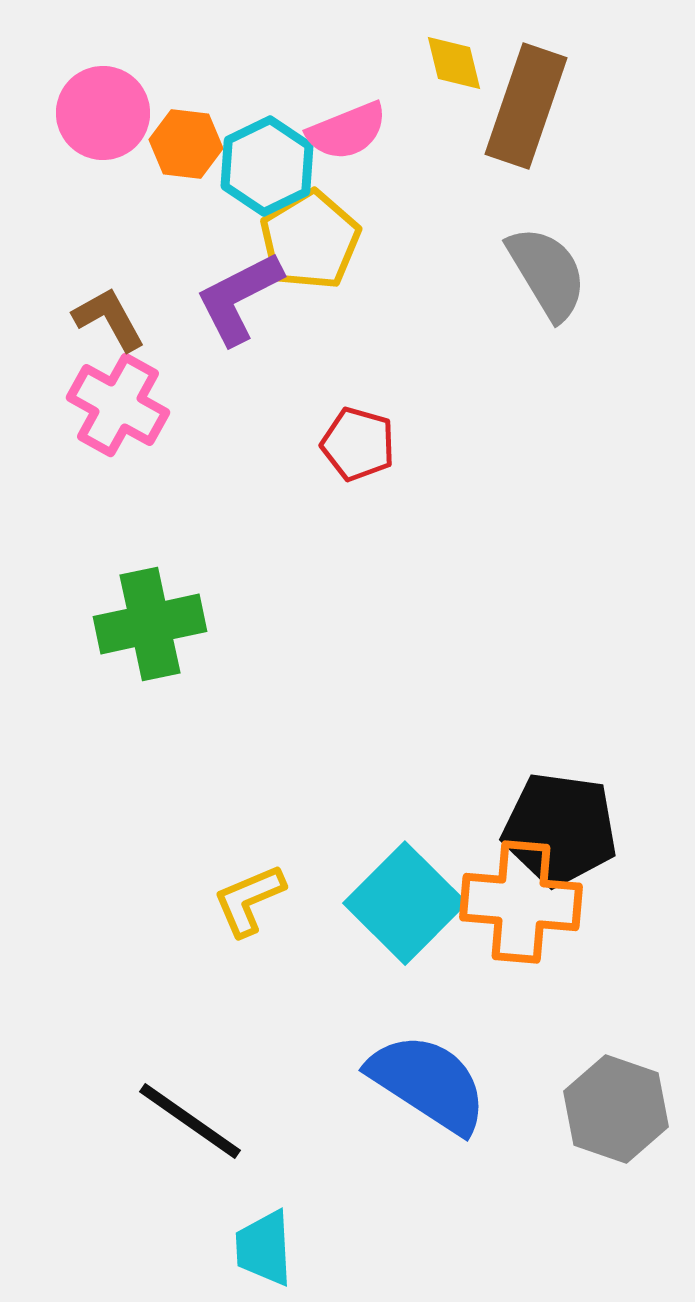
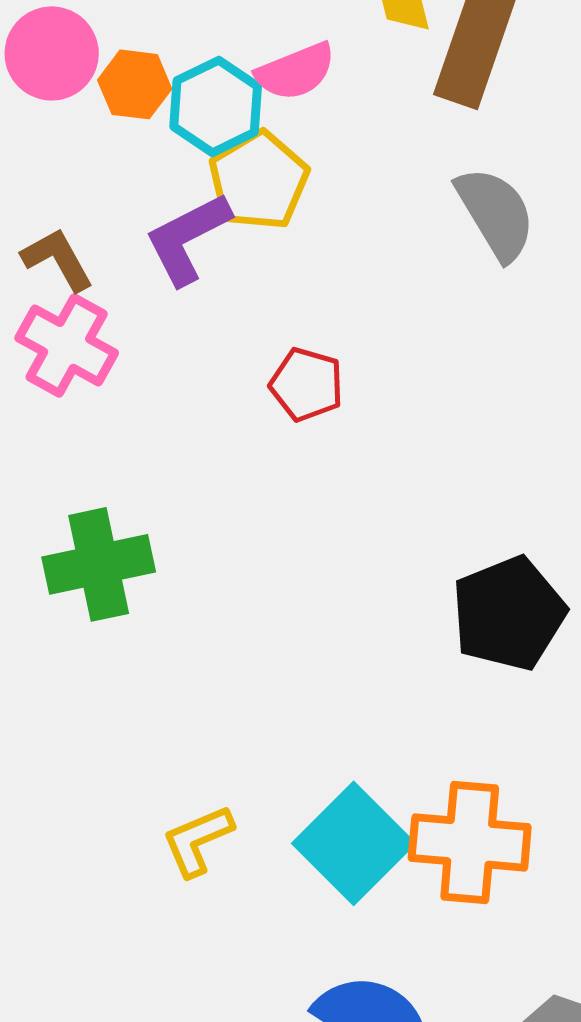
black pentagon: (560, 829) -> (509, 613), moved, turned -30

